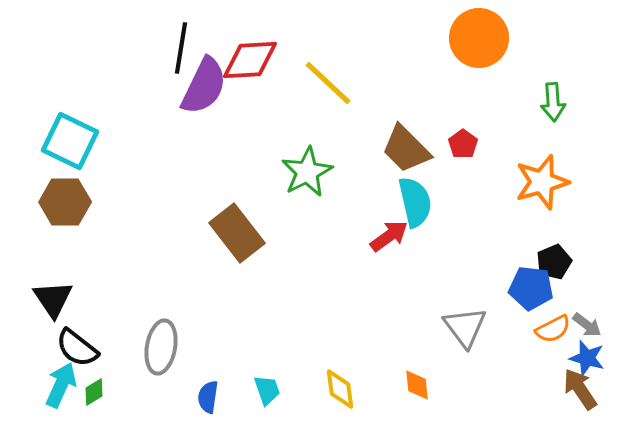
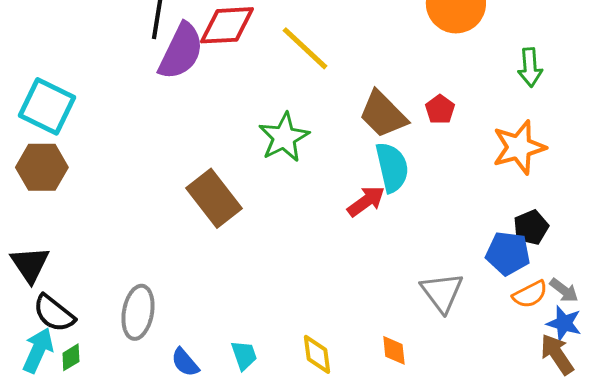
blue semicircle: (208, 397) -> (185, 362), turned -48

